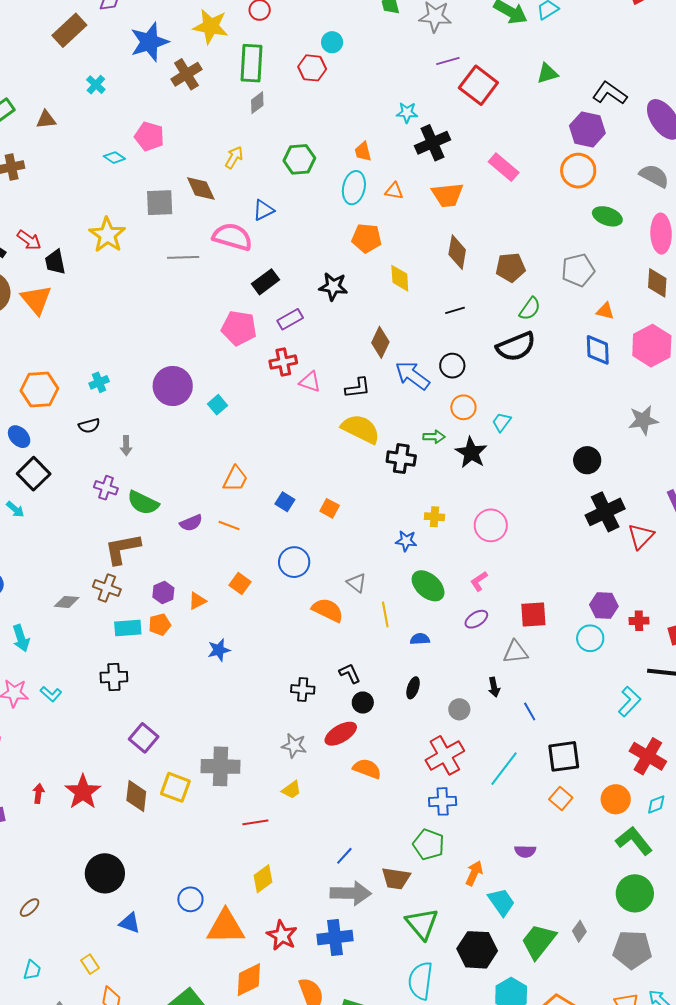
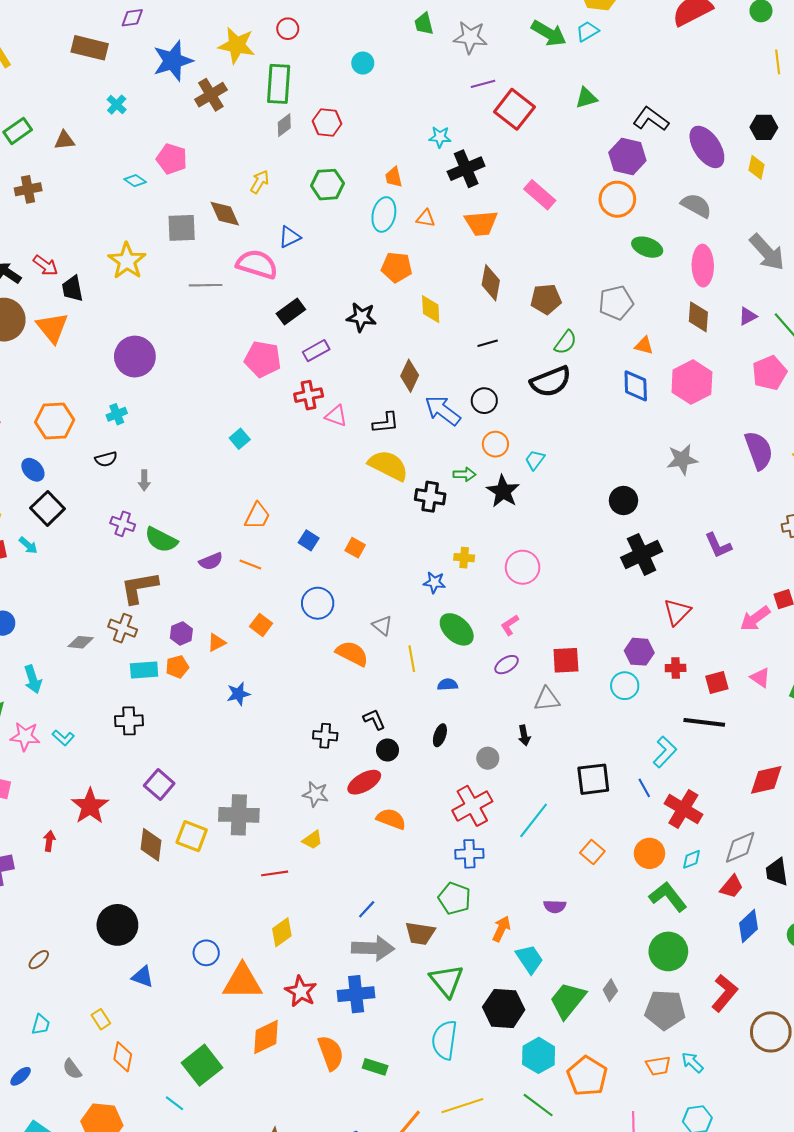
brown rectangle: (69, 30) -> (90, 48), turned 56
red hexagon: (312, 68) -> (327, 122), moved
purple circle: (173, 386) -> (135, 357), moved
red triangle: (641, 536) -> (677, 612), moved
blue line: (530, 712) -> (644, 788), moved
black square: (564, 756) -> (593, 779), moved
red star: (83, 792) -> (90, 806), moved

